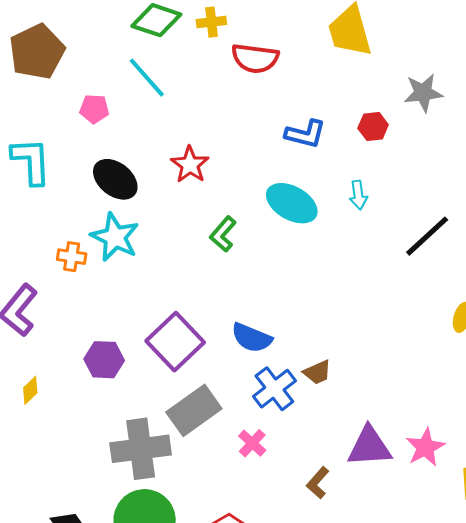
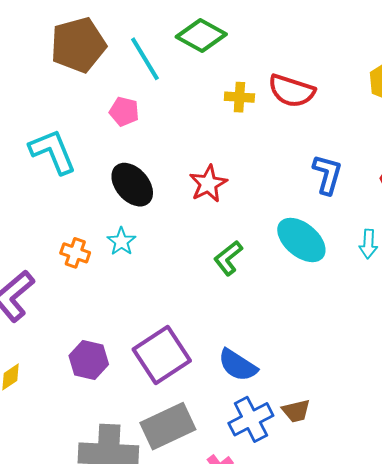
yellow cross: (211, 22) -> (239, 97), moved
cyan line: (147, 78) -> (145, 59), moved
blue L-shape: (305, 134) -> (327, 174), turned -99
cyan L-shape: (31, 161) -> (53, 152), turned -30
cyan star: (115, 237) -> (121, 241), size x0.6

